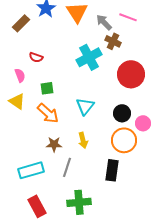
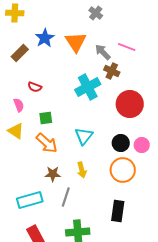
pink circle: (143, 123) -> (142, 145), moved
black rectangle: (112, 170) -> (118, 211), moved

